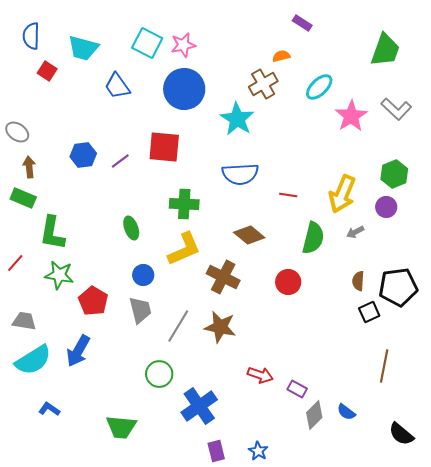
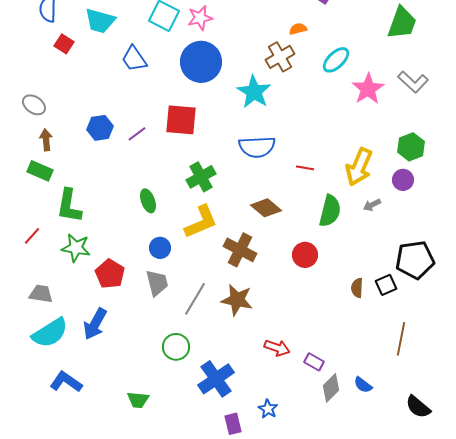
green cross: (184, 204) -> (201, 177), turned -32
brown semicircle: (358, 281) -> (357, 288), moved
blue L-shape: (49, 409) -> (66, 382), size x1.5
green trapezoid: (121, 427) -> (138, 400), size x0.7
blue star: (258, 451) -> (268, 409), moved

